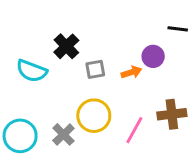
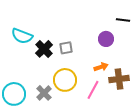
black cross: (66, 46) -> (44, 49), moved
cyan semicircle: (32, 71) -> (22, 36), moved
orange arrow: (131, 72) -> (101, 67), moved

